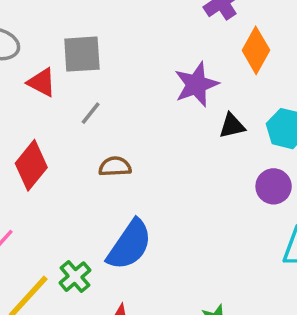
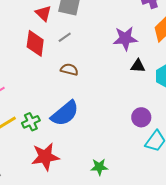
red diamond: (31, 165) -> (35, 43), moved, turned -48
purple circle: (274, 186) -> (141, 117), moved

